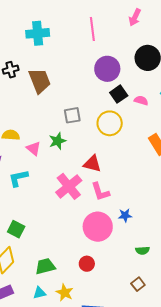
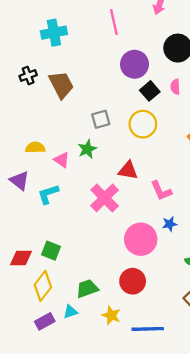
pink semicircle: (141, 100) -> (175, 87), moved, turned -104
pink L-shape: (100, 192) -> (161, 191), moved
red circle: (87, 264) -> (133, 281), size x1.5
cyan triangle: (39, 293) -> (70, 312), moved

